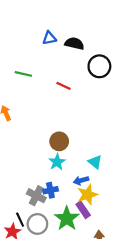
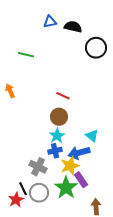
red line: (64, 86) -> (63, 96), moved
blue arrow: (81, 180) -> (79, 153), size x1.5
blue cross: (50, 190) -> (55, 151), moved
yellow star: (87, 195) -> (70, 166), moved

